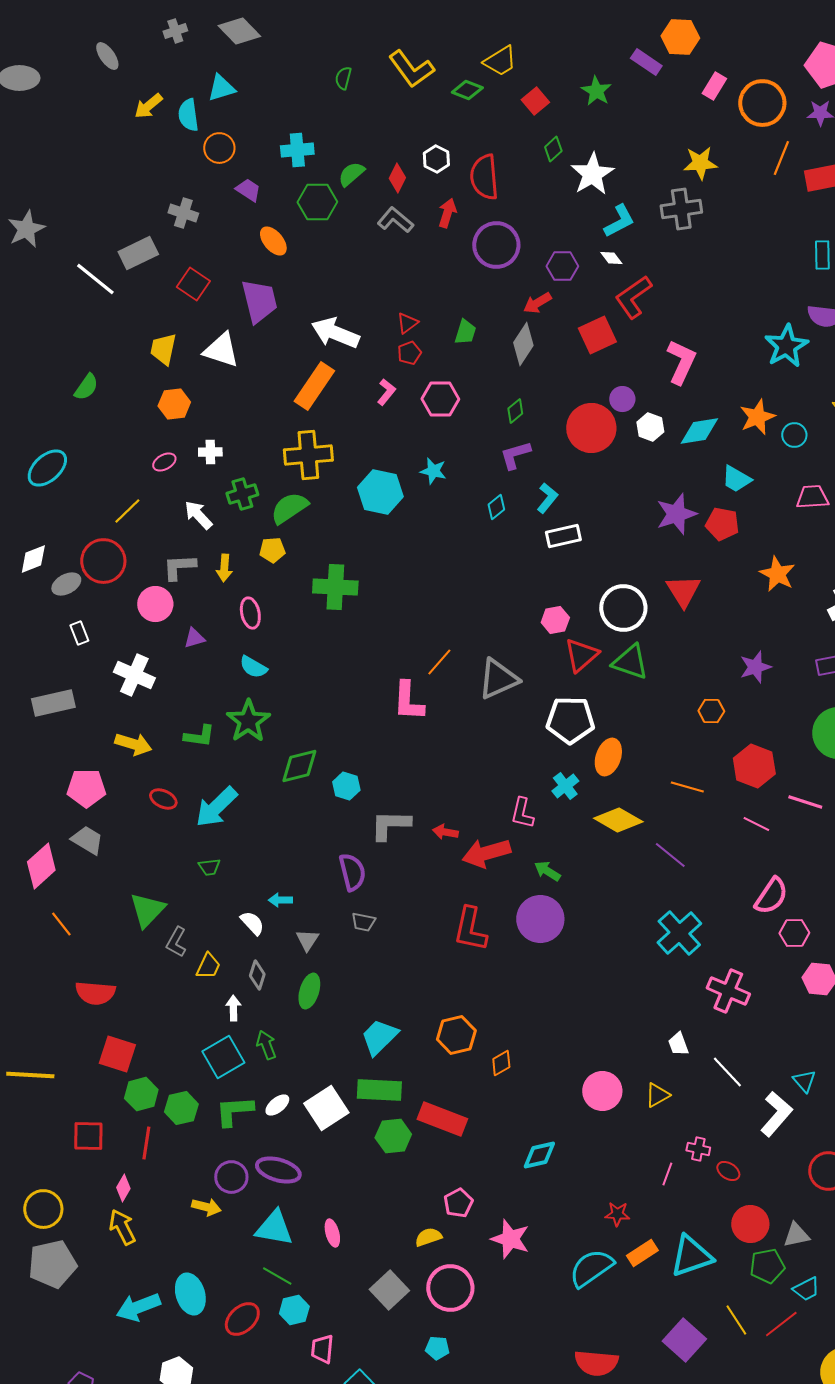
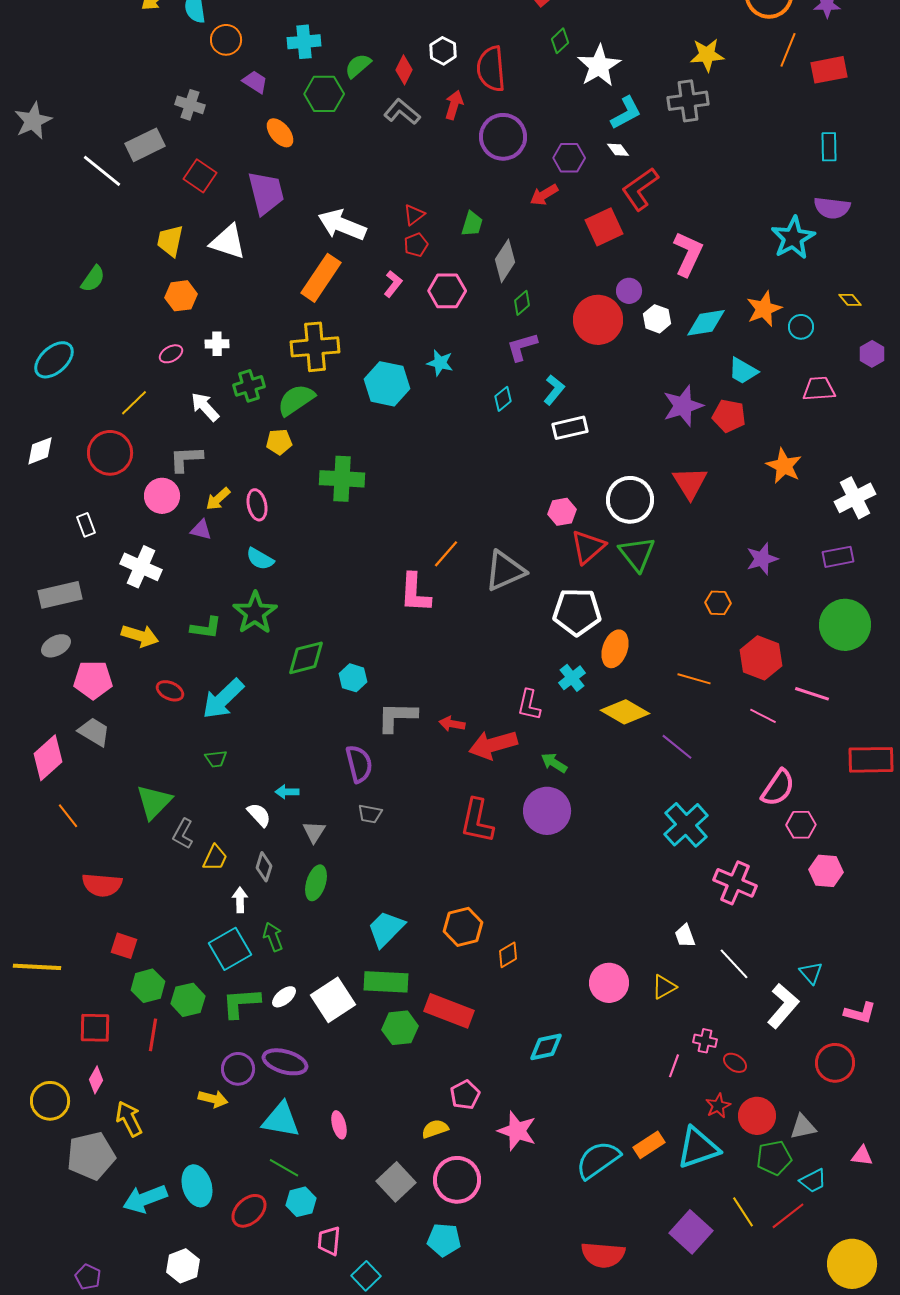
gray diamond: (523, 344) -> (505, 261), moved
yellow arrow: (224, 568) -> (218, 499), moved, turned 44
gray ellipse: (66, 584) -> (56, 646), moved
purple triangle: (194, 638) -> (201, 530), turned 30
green triangle: (630, 662) -> (637, 554), turned 33
red square: (117, 1054) -> (124, 946), size x0.7
pink diamond: (123, 1188) -> (96, 1080), moved
red star: (617, 1214) -> (718, 1106), moved, turned -30
gray pentagon: (52, 1264) -> (91, 1156), moved
cyan pentagon: (437, 1348) -> (444, 1240), size x1.4

